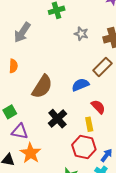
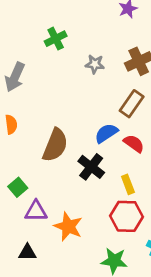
red semicircle: (98, 107) -> (134, 144), moved
black cross: (57, 119) -> (91, 167), moved
orange star: (31, 153) -> (68, 226), moved

